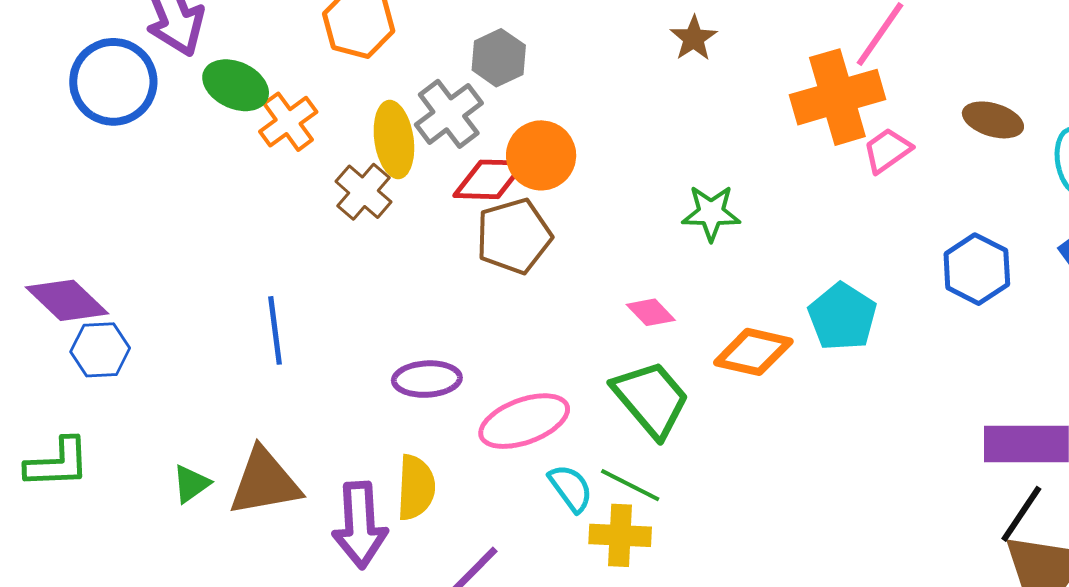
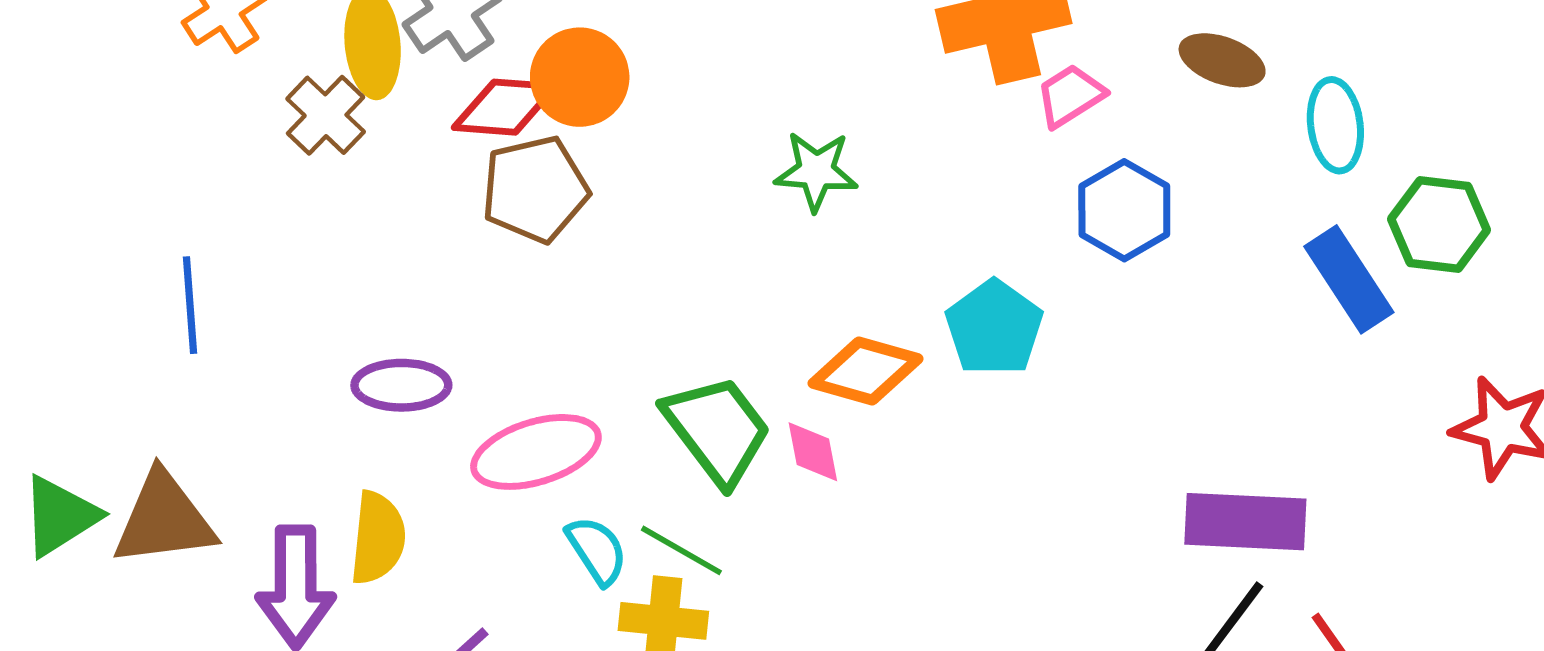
blue hexagon: (977, 269) -> (1124, 210), moved
pink diamond: (651, 312) -> (813, 452), moved, turned 30
green triangle: (191, 484) -> (60, 516), size x1.5

